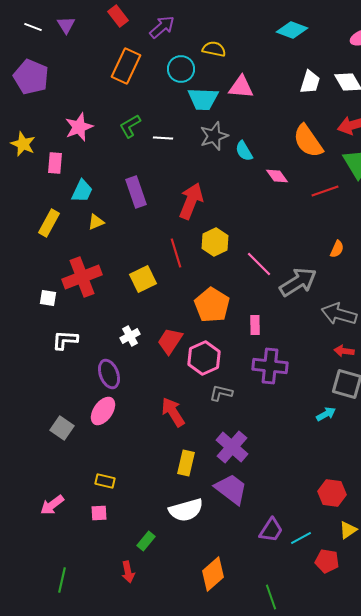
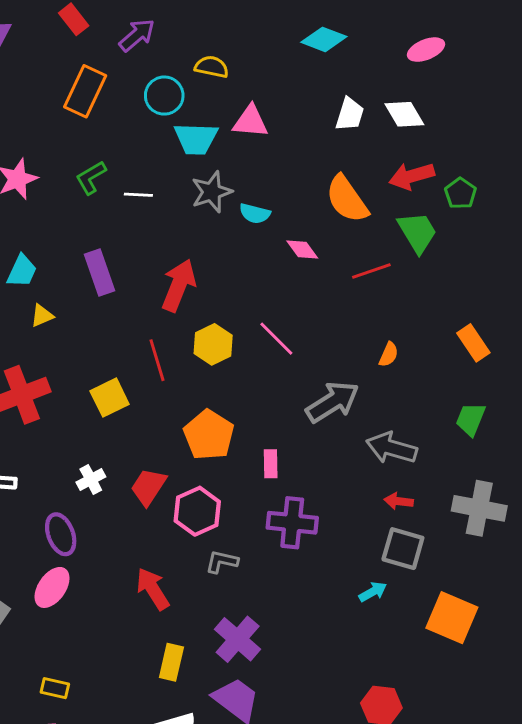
cyan semicircle: (244, 151) -> (255, 213), turned -45
pink line: (259, 264) -> (276, 339), moved

